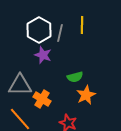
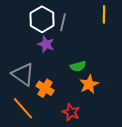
yellow line: (82, 25) -> (104, 14), moved
gray triangle: (20, 85) -> (23, 74), turned 35

